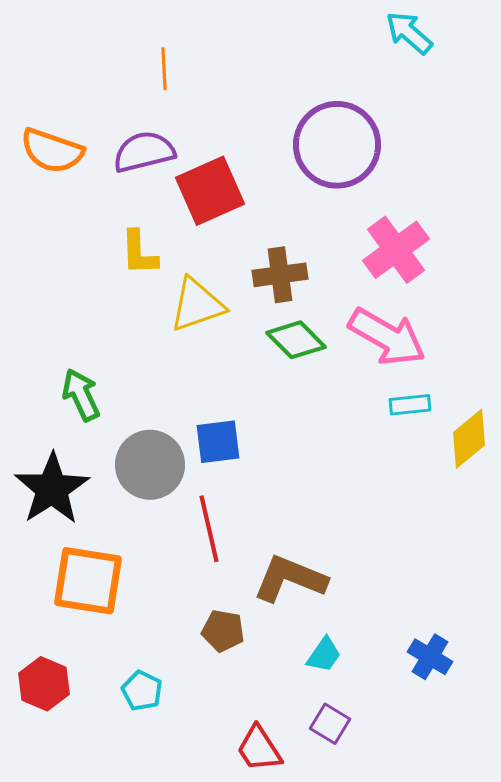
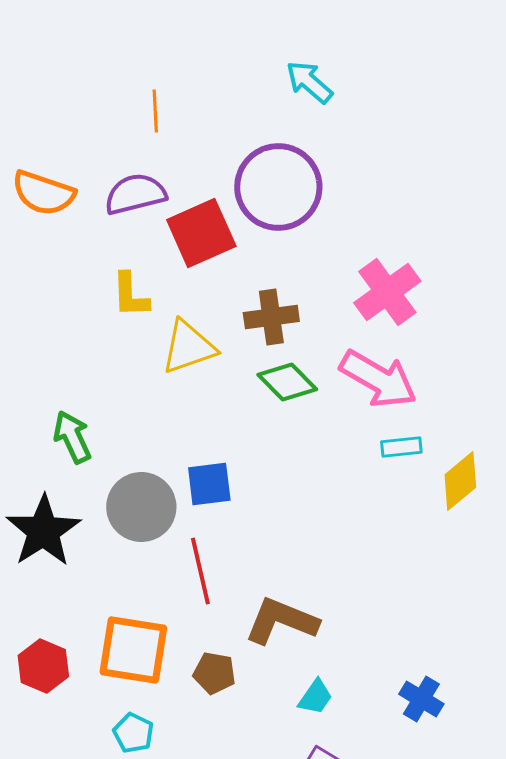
cyan arrow: (409, 33) -> (309, 82), moved
purple circle: (337, 145) -> (278, 187), moved
orange square: (88, 581) -> (133, 650), moved
red hexagon: (44, 684) -> (43, 666), moved

